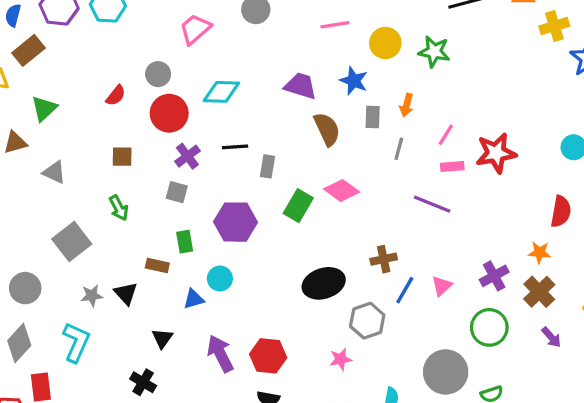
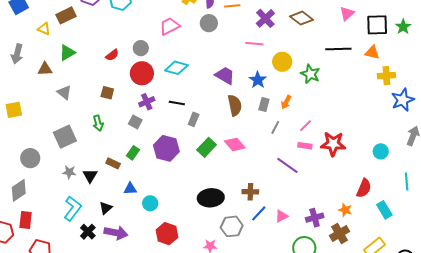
green rectangle: (185, 242) -> (133, 153), turned 32
cyan circle: (220, 279) -> (150, 203), moved
cyan L-shape: (76, 342) -> (73, 208), moved
purple arrow: (220, 354) -> (116, 233), moved, turned 115

